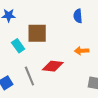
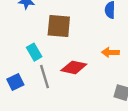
cyan rectangle: (18, 46) -> (34, 52), moved

